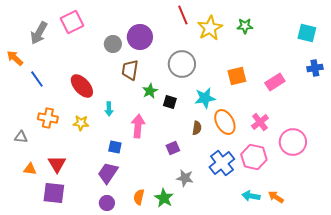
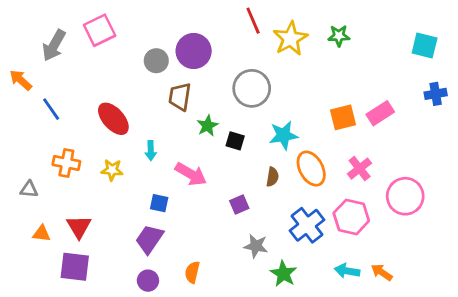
orange square: (237, 76) -> (343, 117), moved
pink arrow: (138, 126) -> (191, 174), turned 115
green star: (164, 198) -> (284, 274), moved

